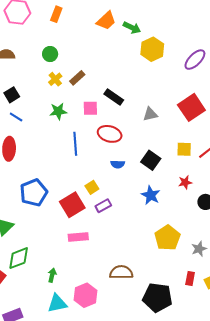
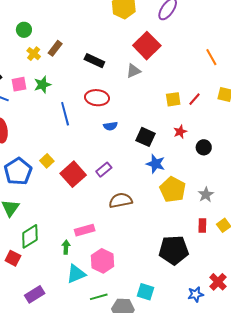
red square: (191, 107) -> (147, 46), moved
pink square: (90, 108) -> (19, 84), moved
black square: (151, 160) -> (145, 137), moved
yellow square: (92, 187) -> (47, 161), moved
blue pentagon: (34, 193) -> (18, 171), moved
blue star: (151, 195) -> (156, 164), moved
pink rectangle: (78, 237) -> (85, 230), moved
brown semicircle: (121, 272) -> (121, 200), moved

